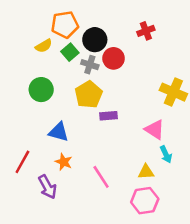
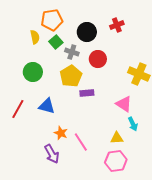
black circle: (95, 40) -> (87, 32), moved
yellow semicircle: (44, 46) -> (35, 37), turned -72
red circle: (114, 58) -> (98, 59), moved
red line: (22, 162) -> (18, 109), moved
orange star: (64, 162) -> (61, 133), moved
purple arrow: (47, 187) -> (52, 154), moved

